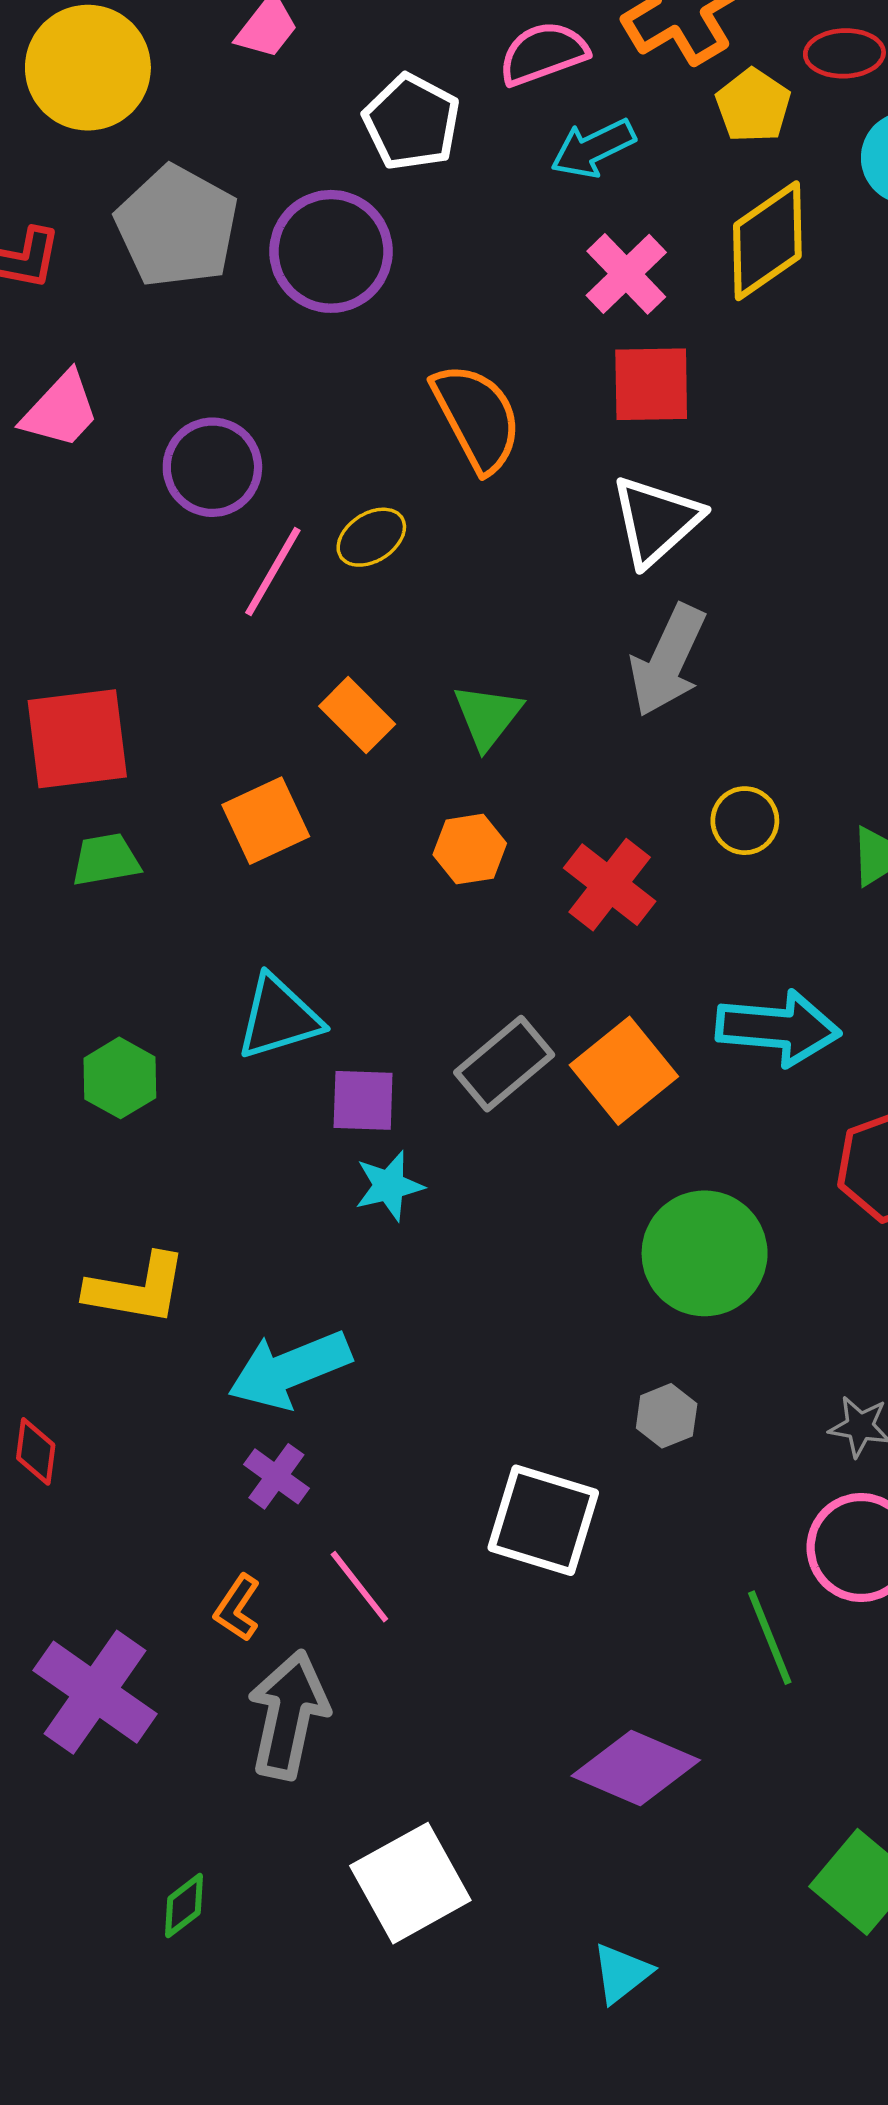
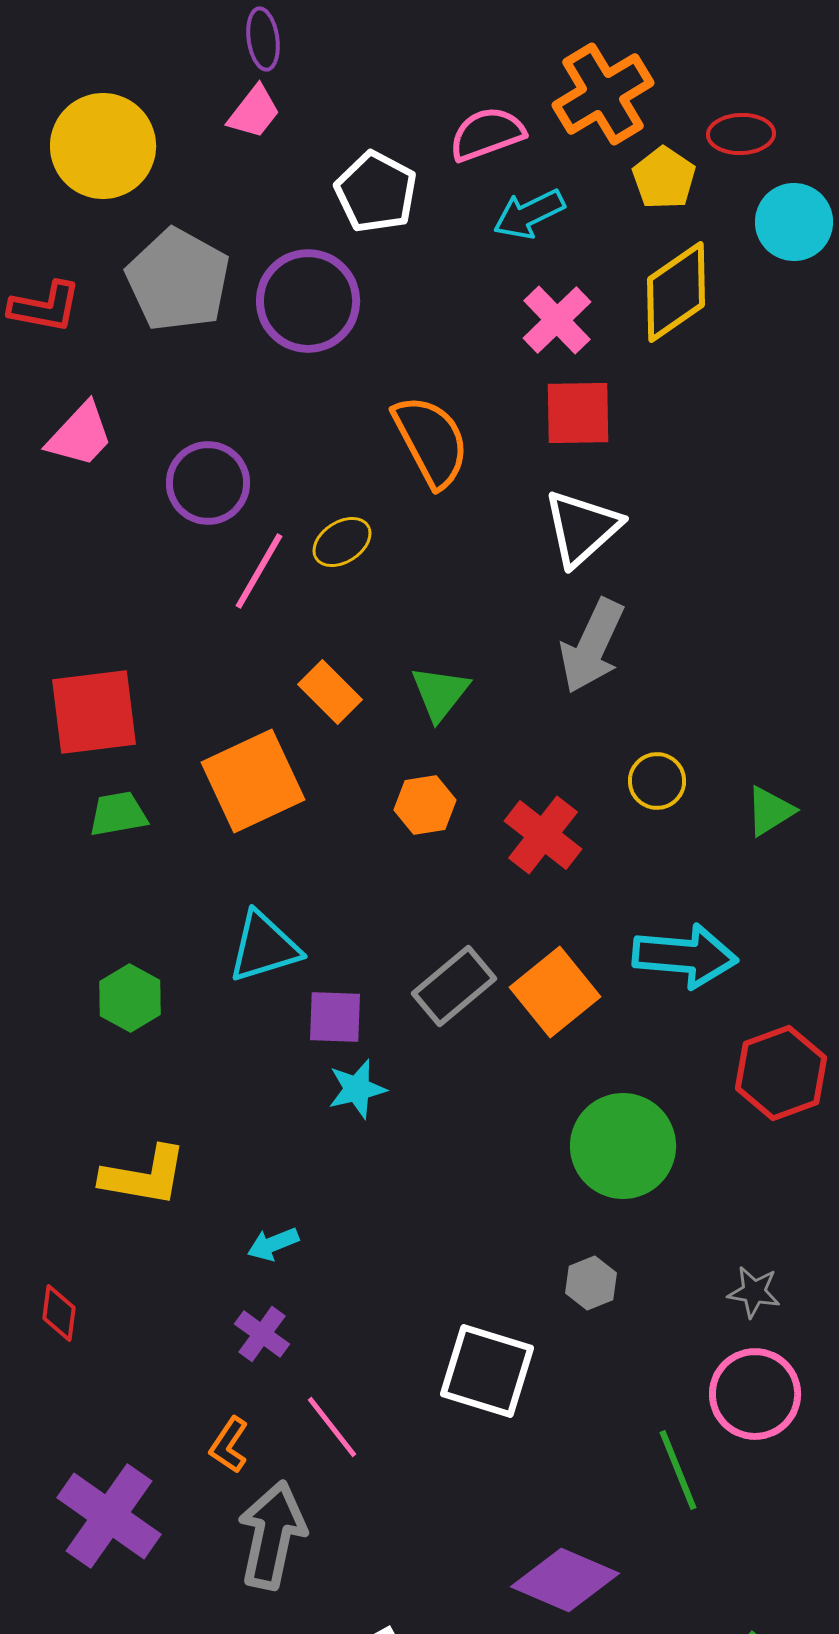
orange square: (266, 821) -> (253, 781), size x1.4
cyan arrow: (289, 1370) -> (273, 1244), size x0.5

